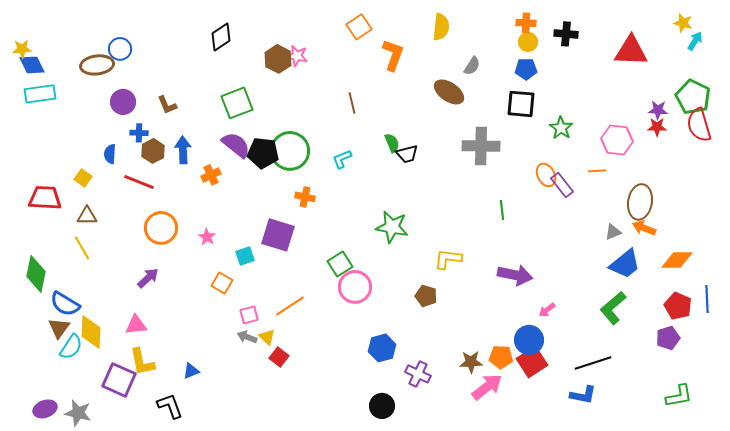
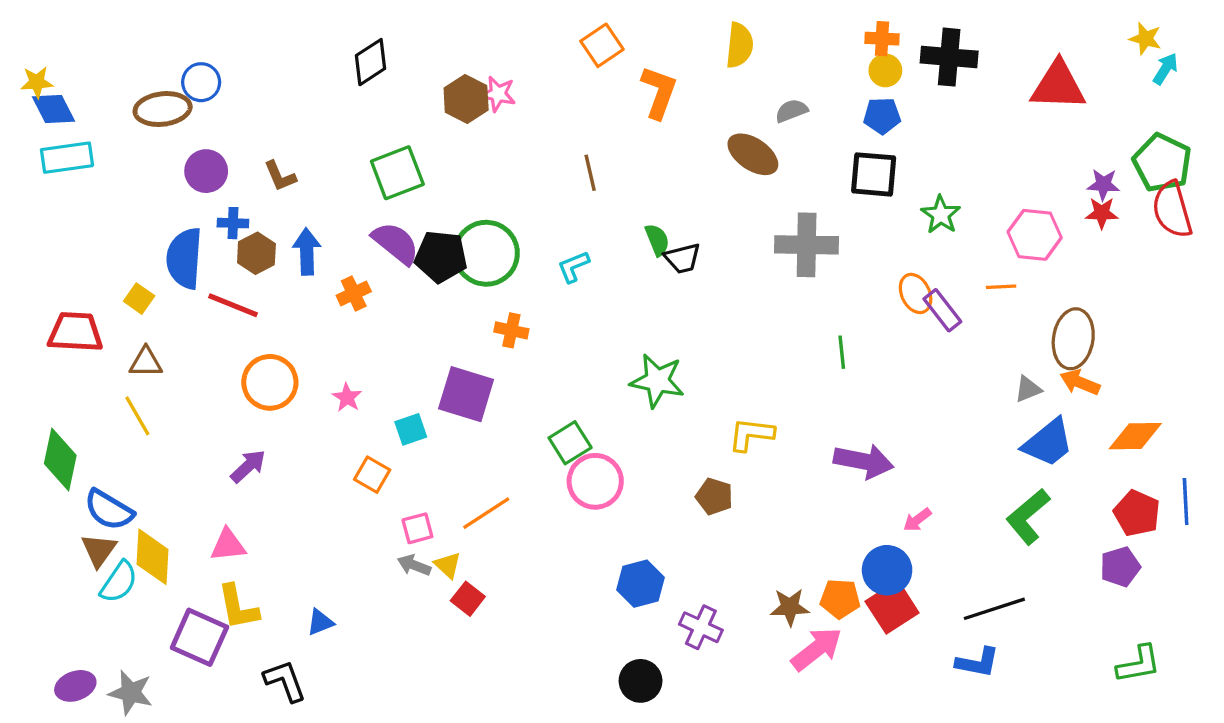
black cross: (566, 34) -> (949, 57), size x1.4
gray semicircle: (472, 66) -> (791, 111), turned -144
blue semicircle: (110, 154) -> (184, 258), size x1.8

